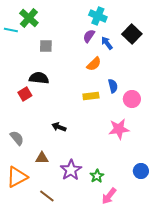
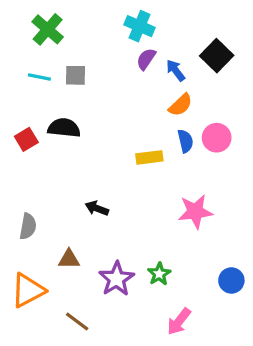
cyan cross: (98, 16) -> (139, 26), moved
cyan line: (11, 30) -> (39, 77), moved
orange semicircle: (94, 64) -> (181, 105), moved
red square: (25, 94) -> (26, 139), moved
pink circle: (132, 99) -> (217, 138), moved
gray semicircle: (17, 138) -> (28, 226), turned 49
green star: (97, 176) -> (159, 274), moved

